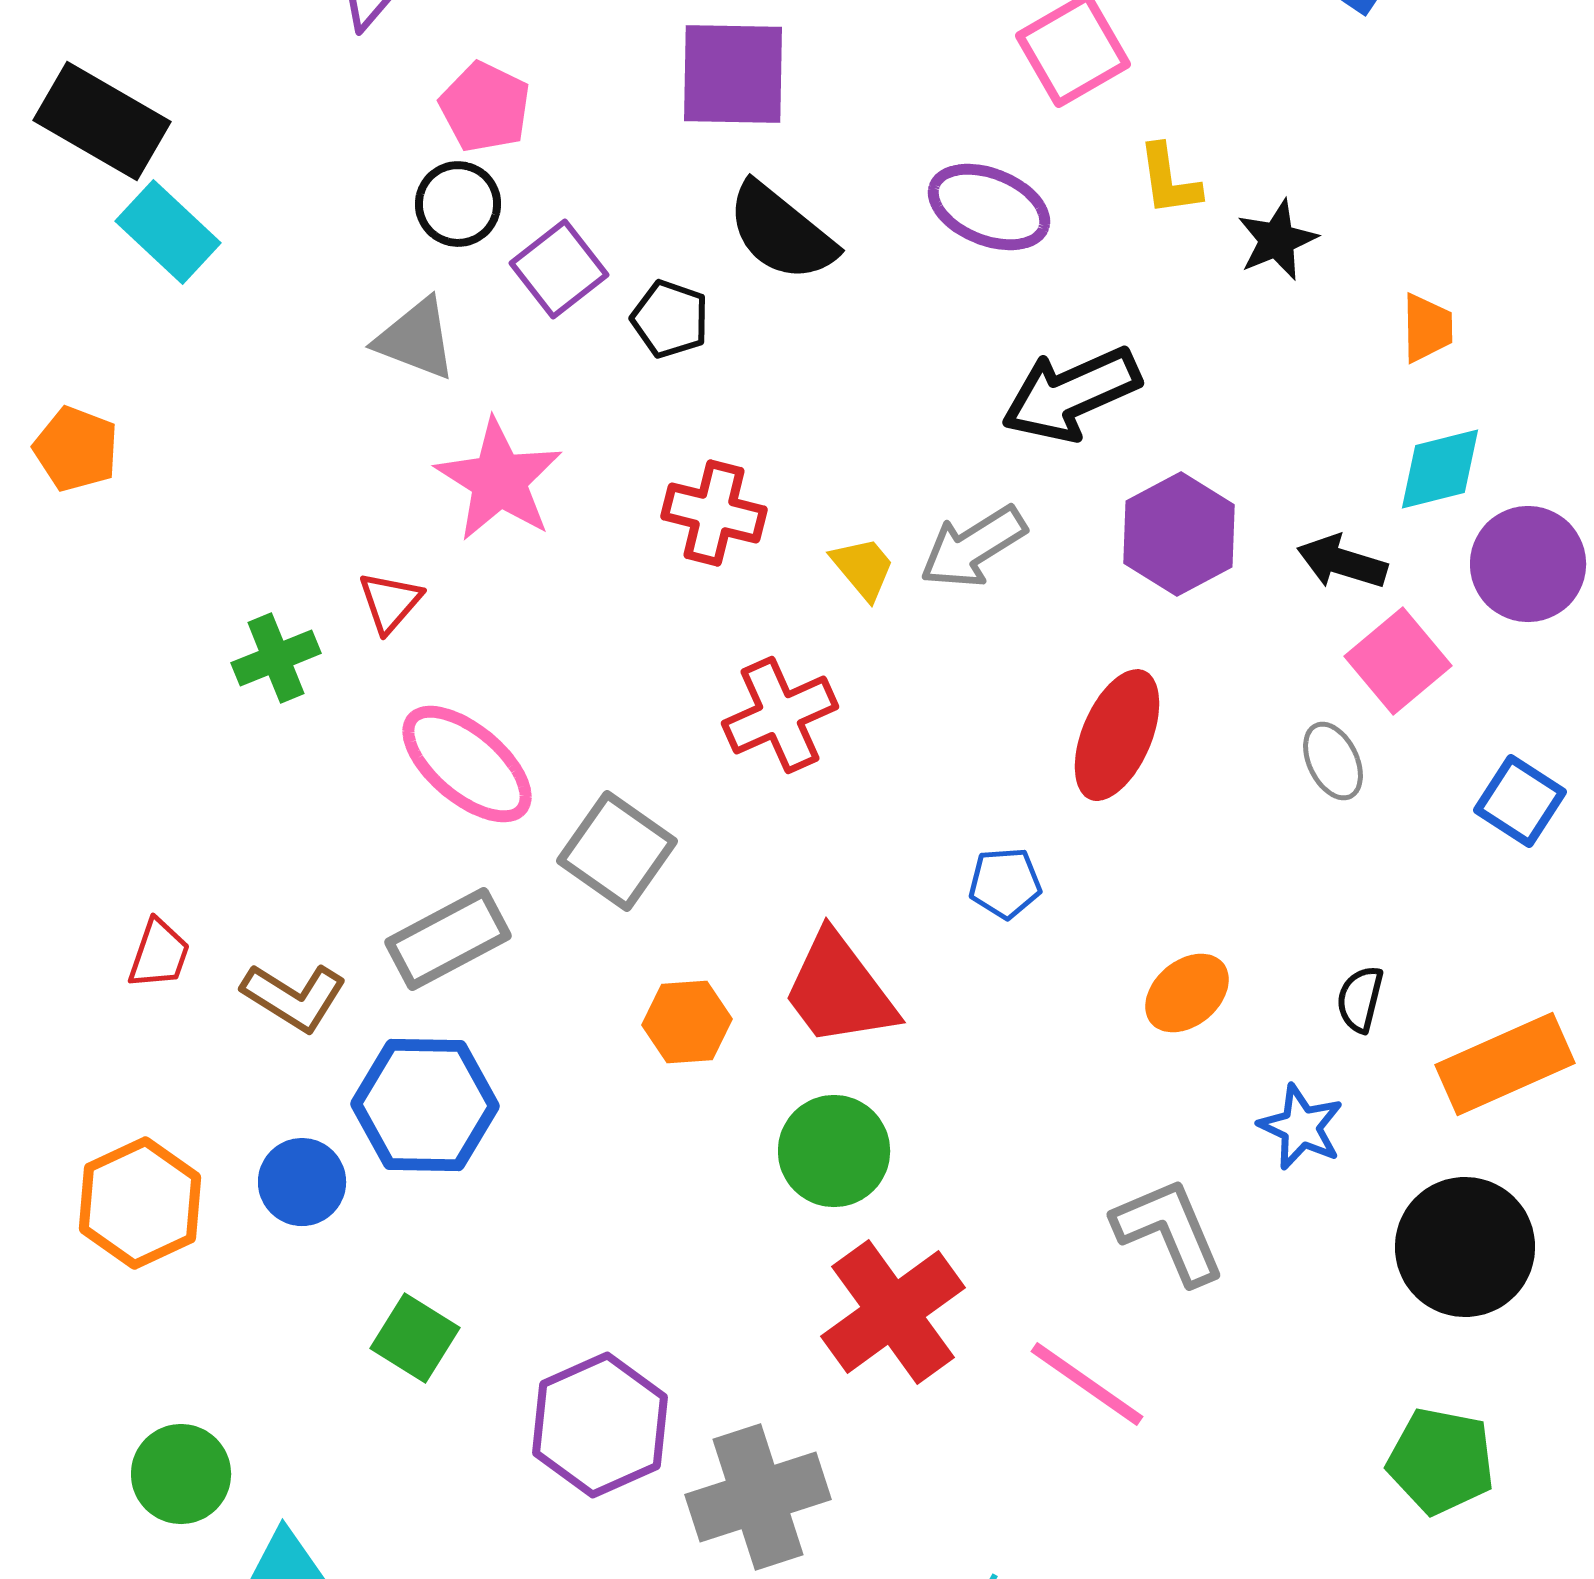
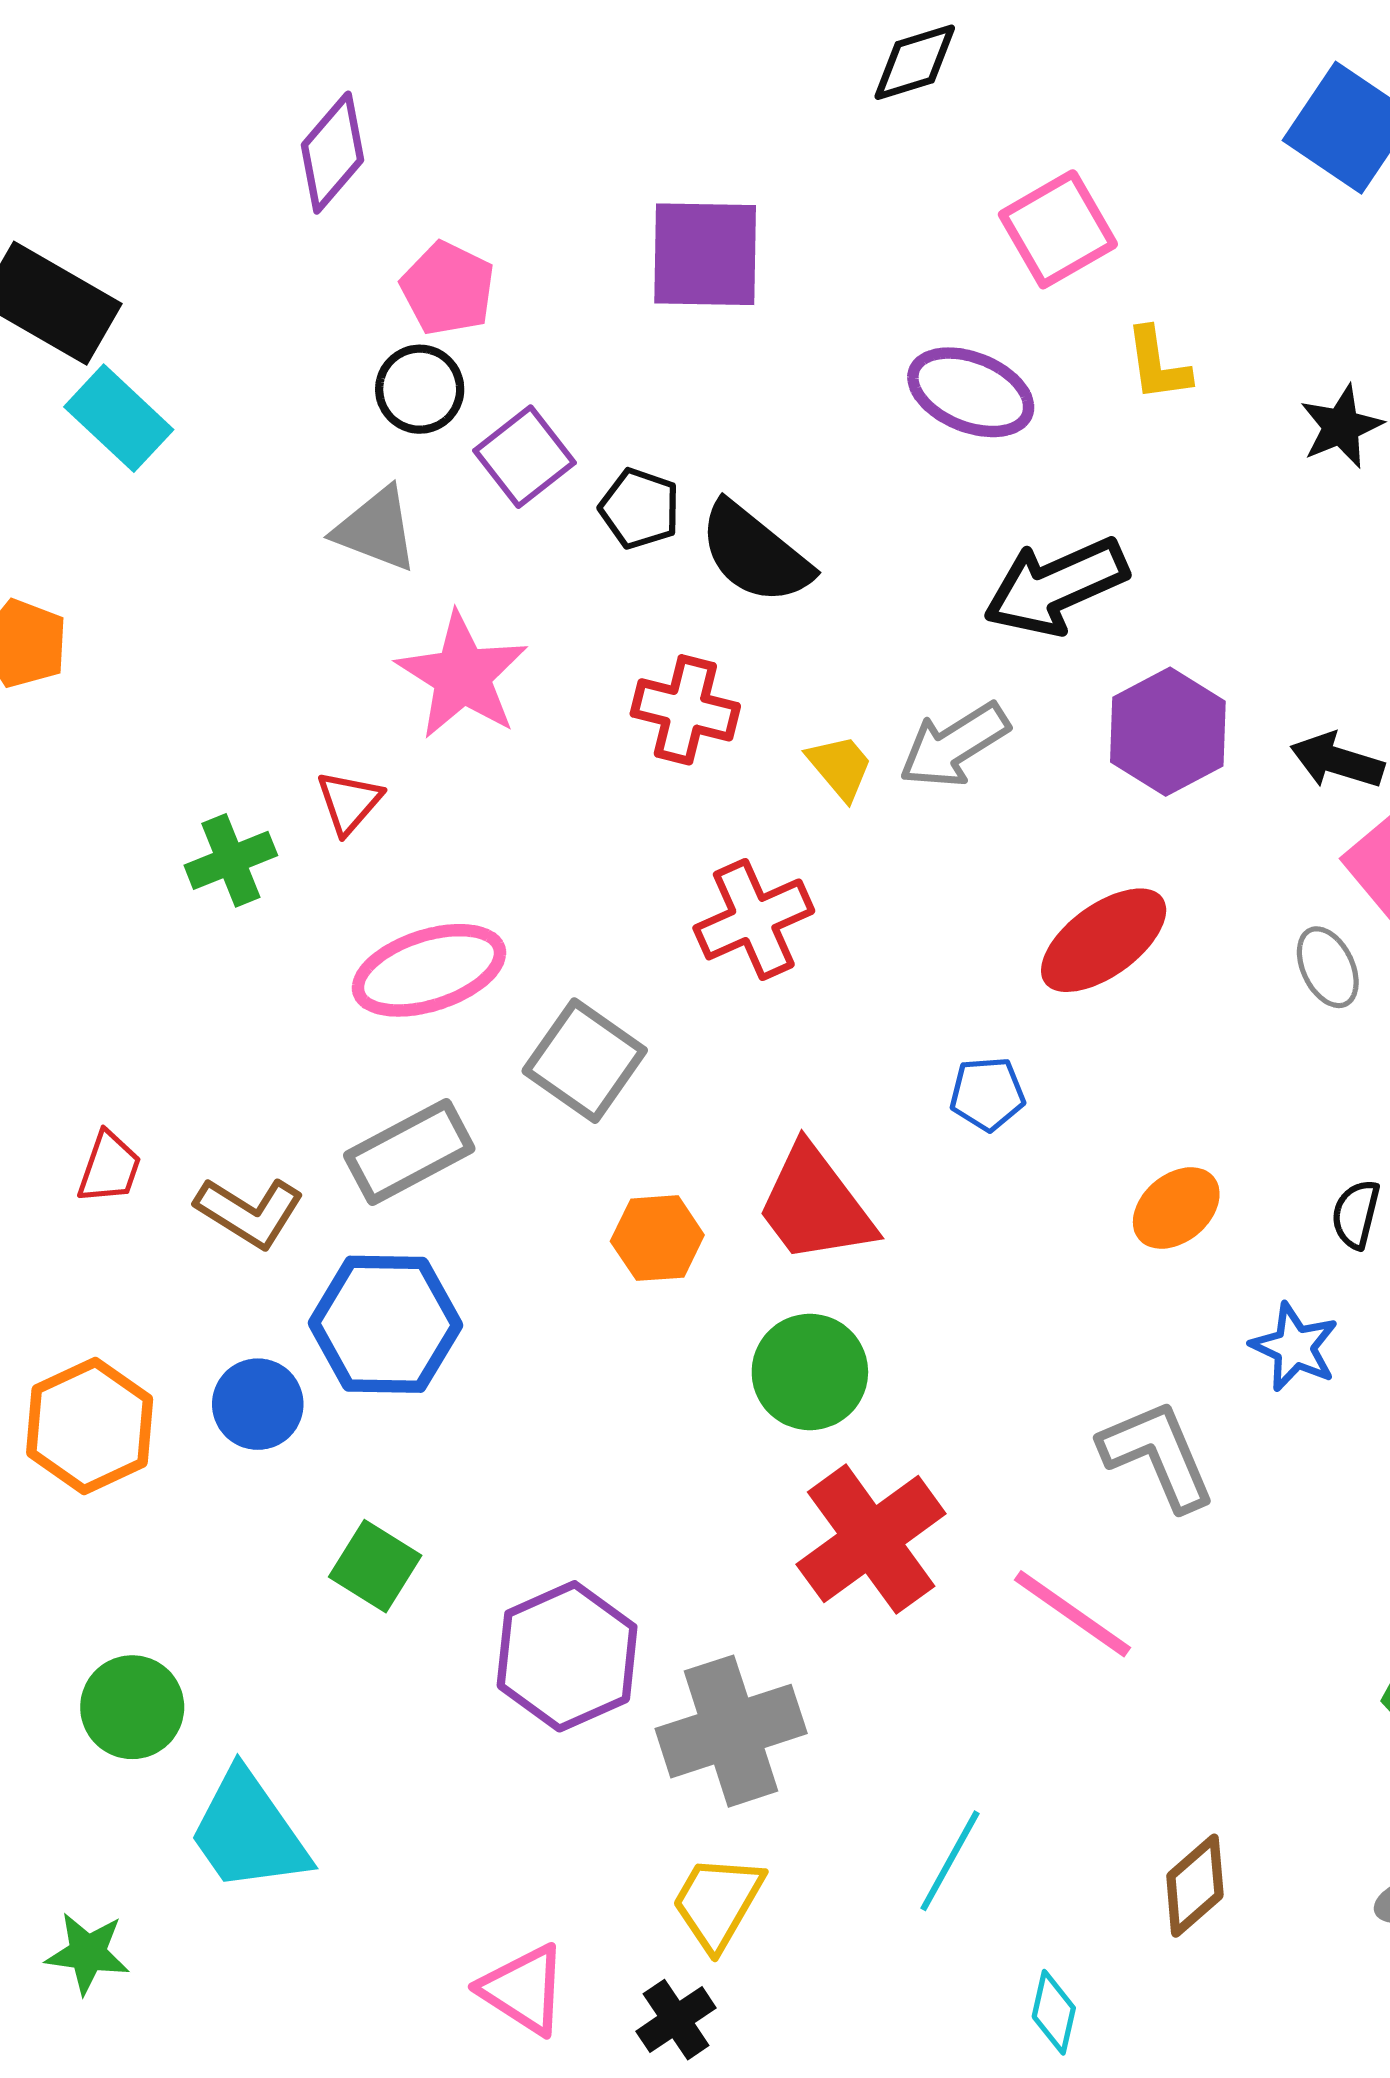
black semicircle: (781, 232) -> (755, 553), moved
black star: (1277, 240) -> (1341, 427), moved
red ellipse: (1117, 735) -> (1104, 940), turned 31
pink ellipse: (467, 764) -> (429, 970), turned -58

